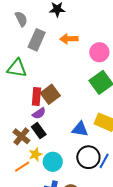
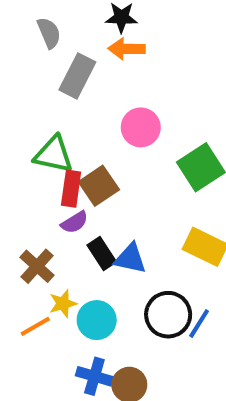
orange arrow: (69, 39) -> (127, 49), moved
pink circle: (99, 52) -> (141, 127), moved
green triangle: (17, 68) -> (54, 154), moved
blue triangle: (80, 129) -> (130, 259), moved
black rectangle: (39, 131) -> (102, 253), moved

